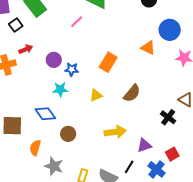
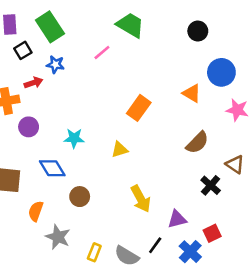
purple circle: (54, 60) -> (29, 127), moved
blue star: (72, 69) -> (55, 64), moved
brown semicircle: (132, 93) -> (197, 143), moved
yellow arrow: (115, 132) -> (141, 199), turned 65

